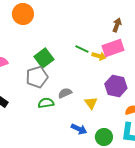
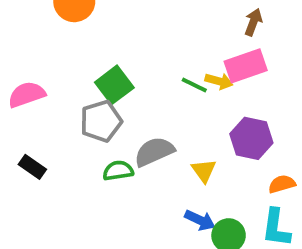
green line: (82, 49) -> (194, 85), moved
gray semicircle: (65, 93) -> (154, 152), size x1.5
blue arrow: (79, 129) -> (200, 220), moved

